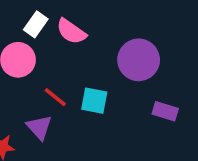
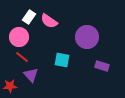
red line: (55, 97) -> (22, 57), moved

